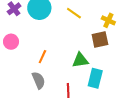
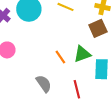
orange line: (42, 57) -> (60, 57), moved, turned -48

